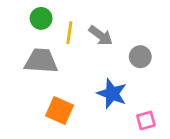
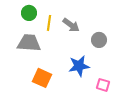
blue star: (112, 94) -> (79, 66), turned -30
pink square: (146, 120) -> (103, 85), turned 32

